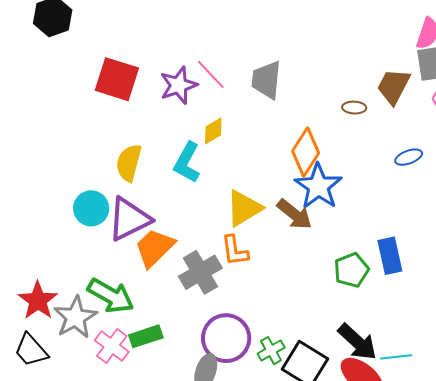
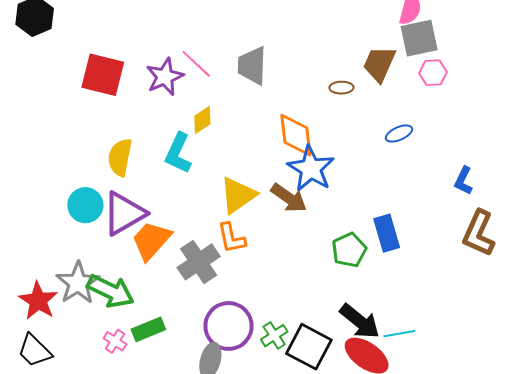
orange diamond: (306, 152) -> (296, 135), turned -36
gray star: (75, 317) -> (78, 283), moved
pink cross: (112, 346) -> (115, 341), size x0.7

